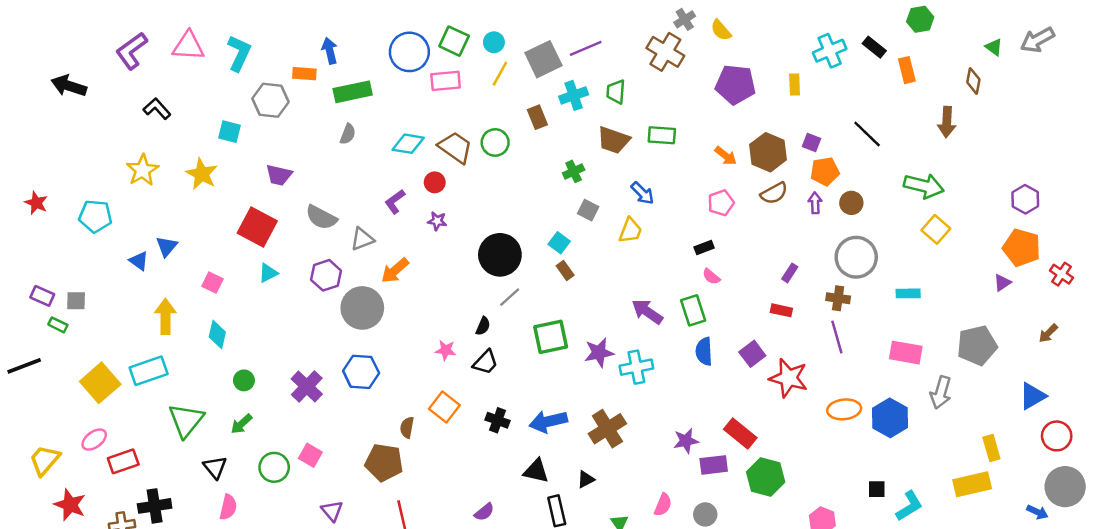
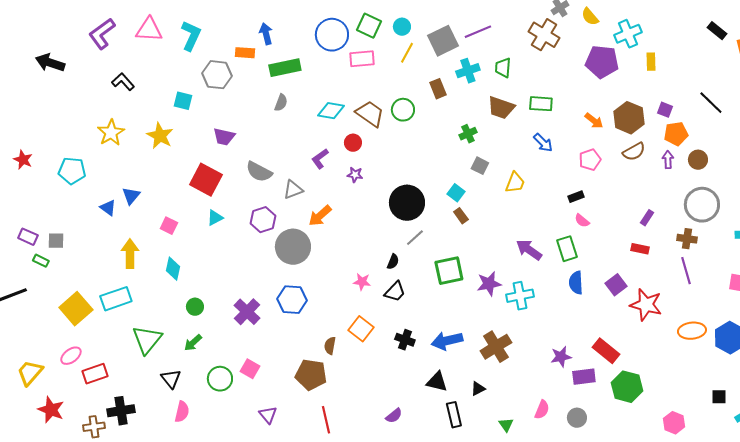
cyan cross: (830, 51) -> (628, 34), moved
blue arrow: (642, 193) -> (543, 143), moved

